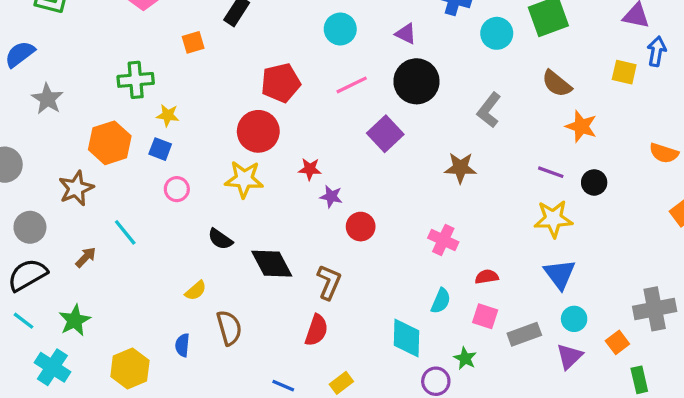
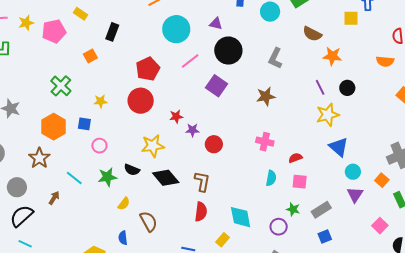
cyan circle: (340, 29) -> (176, 29), size x1.4
green cross: (136, 80) -> (61, 86), turned -30
yellow star: (168, 115) -> (100, 101), moved
purple line: (551, 172) -> (320, 87), turned 56
yellow star: (244, 179) -> (153, 146), moved
green star: (75, 320) -> (107, 177), moved, turned 30
gray rectangle: (524, 334) -> (321, 210), moved
cyan diamond: (406, 338) -> (241, 217), moved

